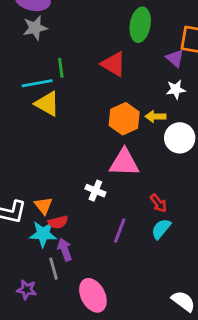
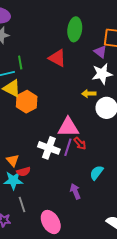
white star: (176, 89) -> (102, 74), size x1.5
orange hexagon: (124, 119) -> (27, 102), moved
white cross: (95, 191) -> (49, 148), size x1.5
red arrow: (158, 203) -> (80, 143), moved
purple line: (120, 230) -> (68, 147), moved
purple arrow: (65, 250) -> (75, 191), moved

